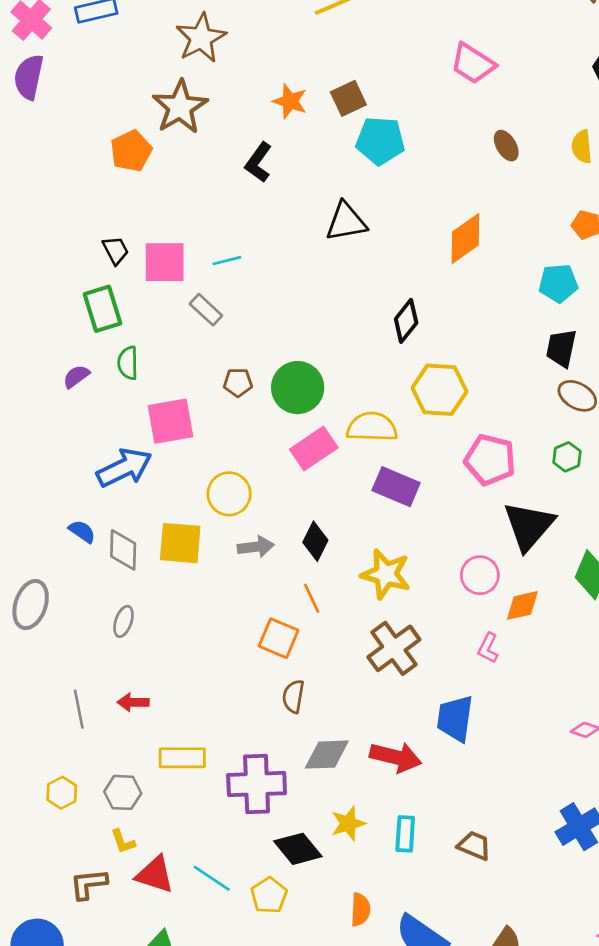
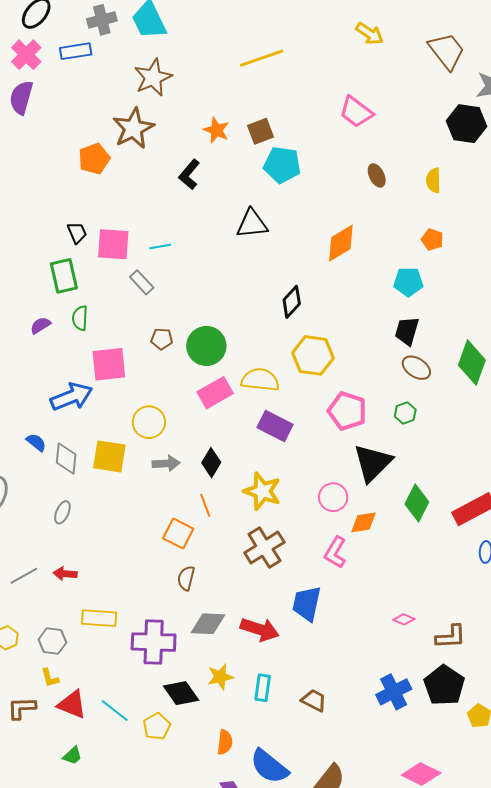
pink L-shape: (488, 648) -> (335, 552), size x1.4
gray line: (79, 709) -> (24, 576), turned 68

